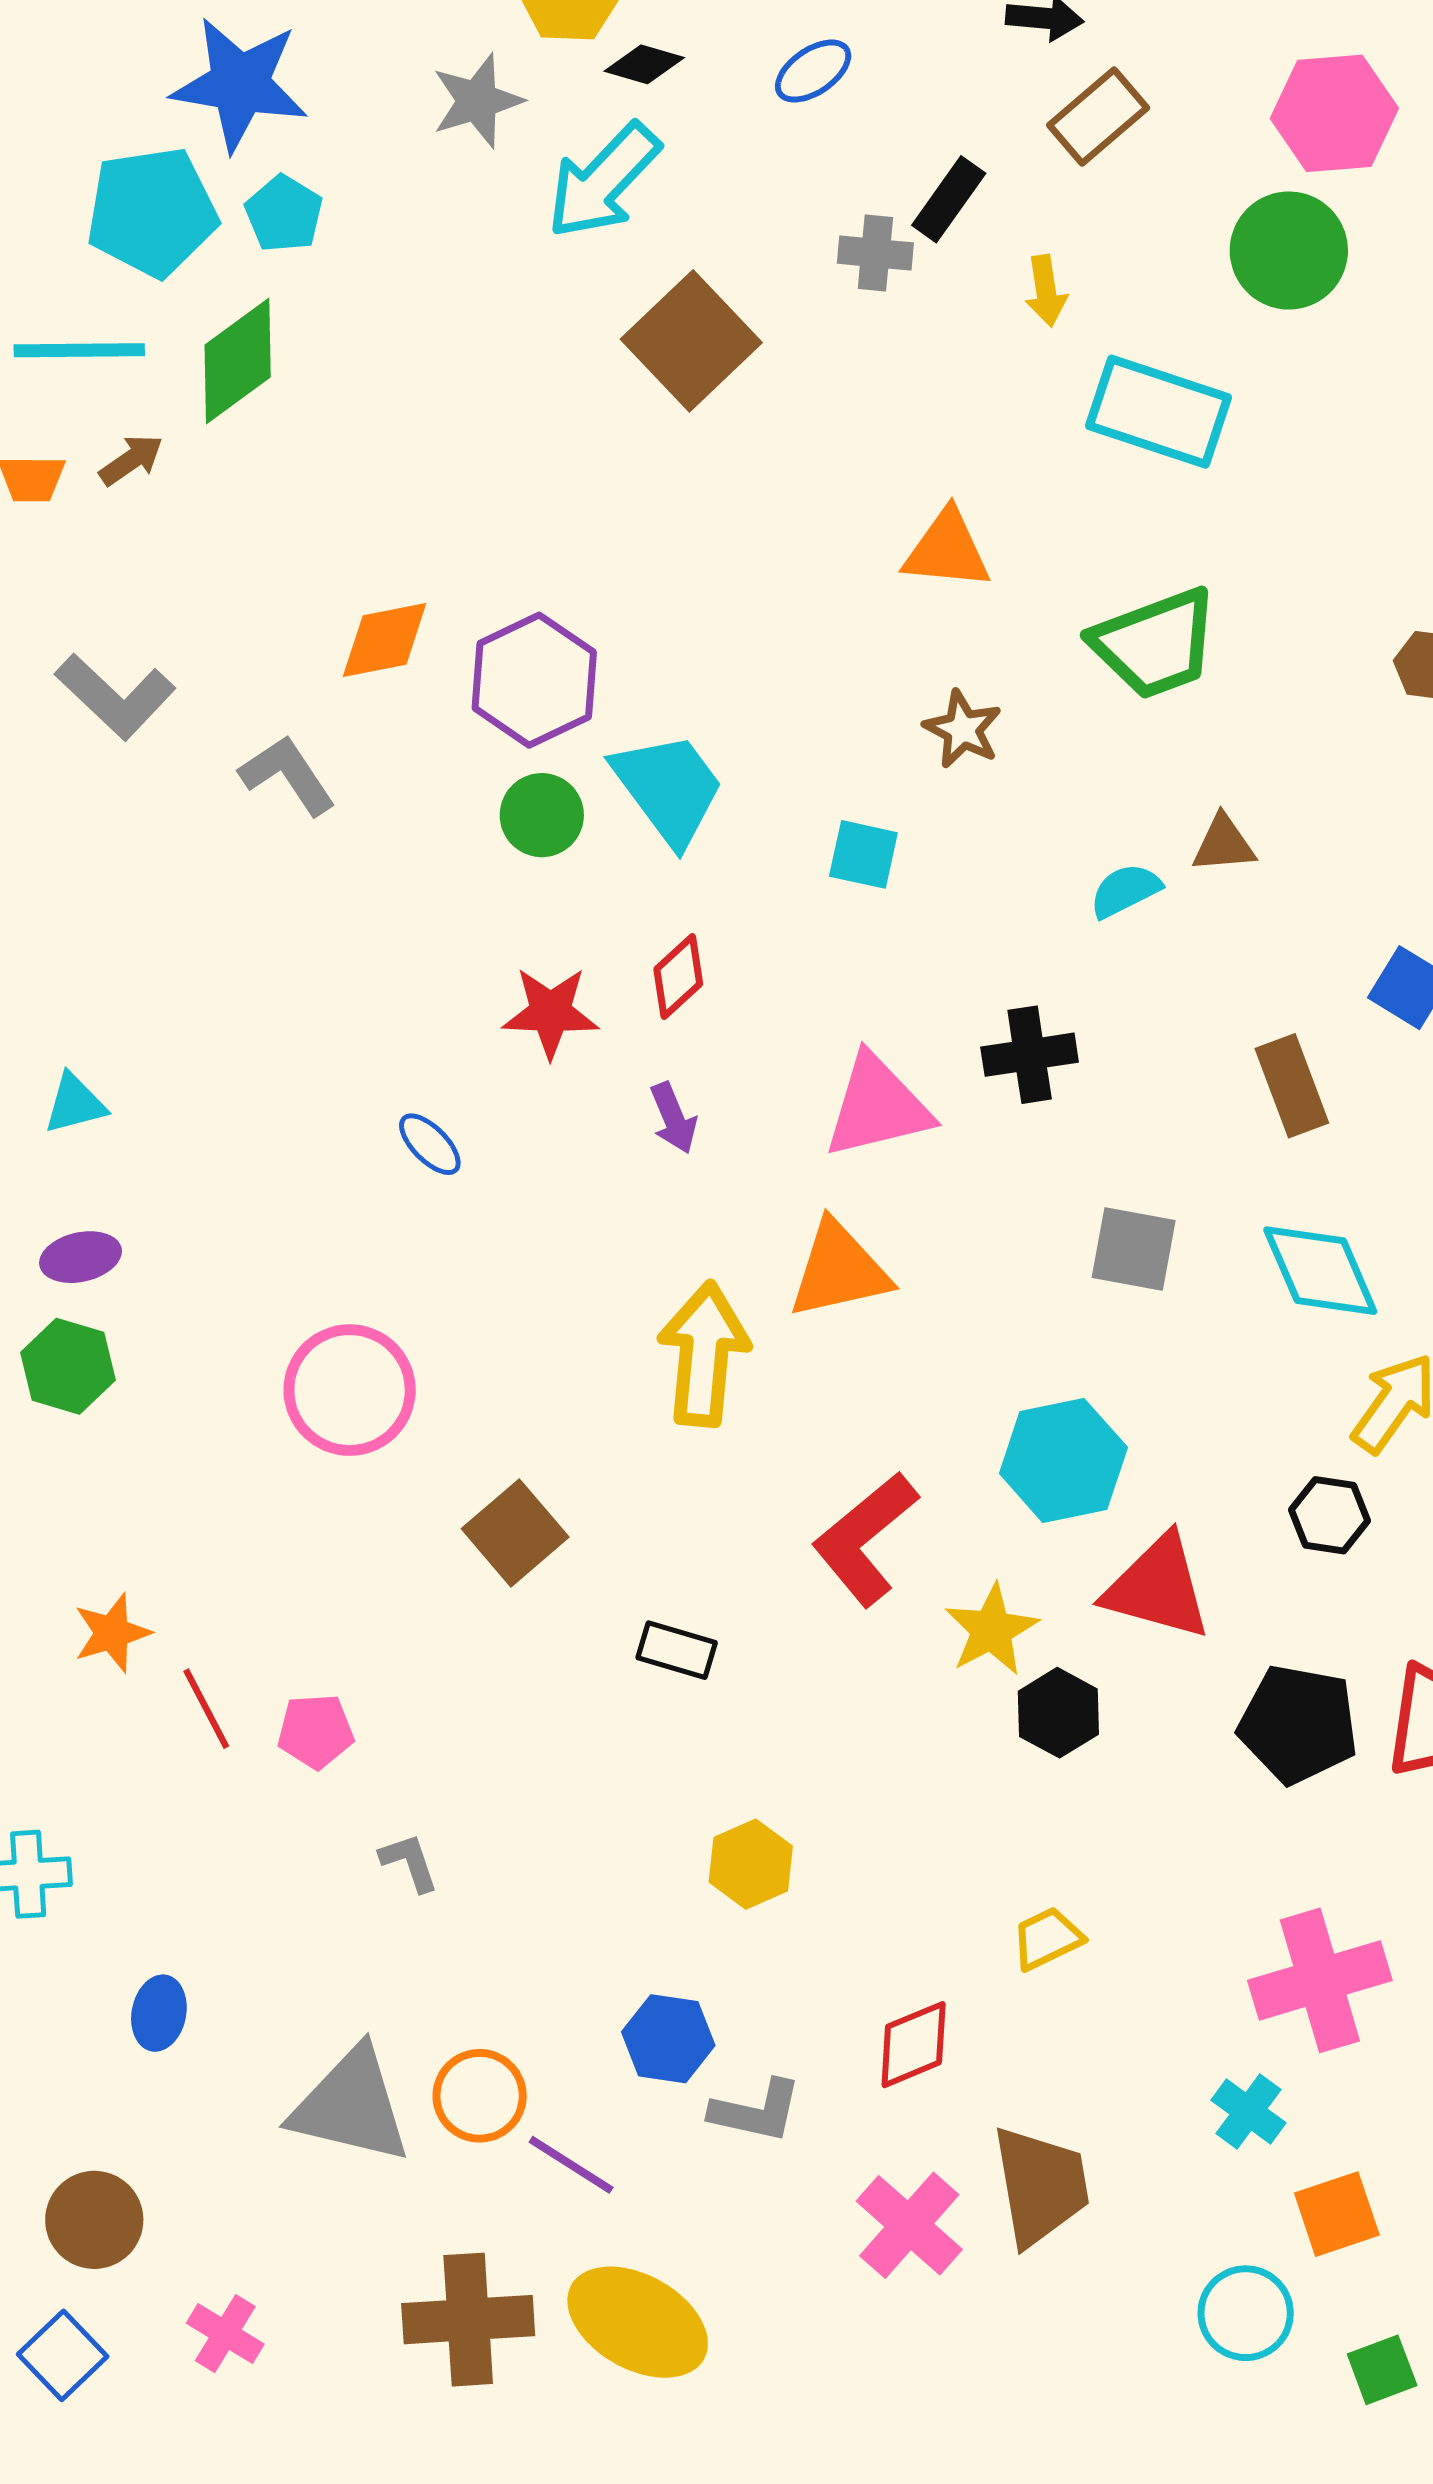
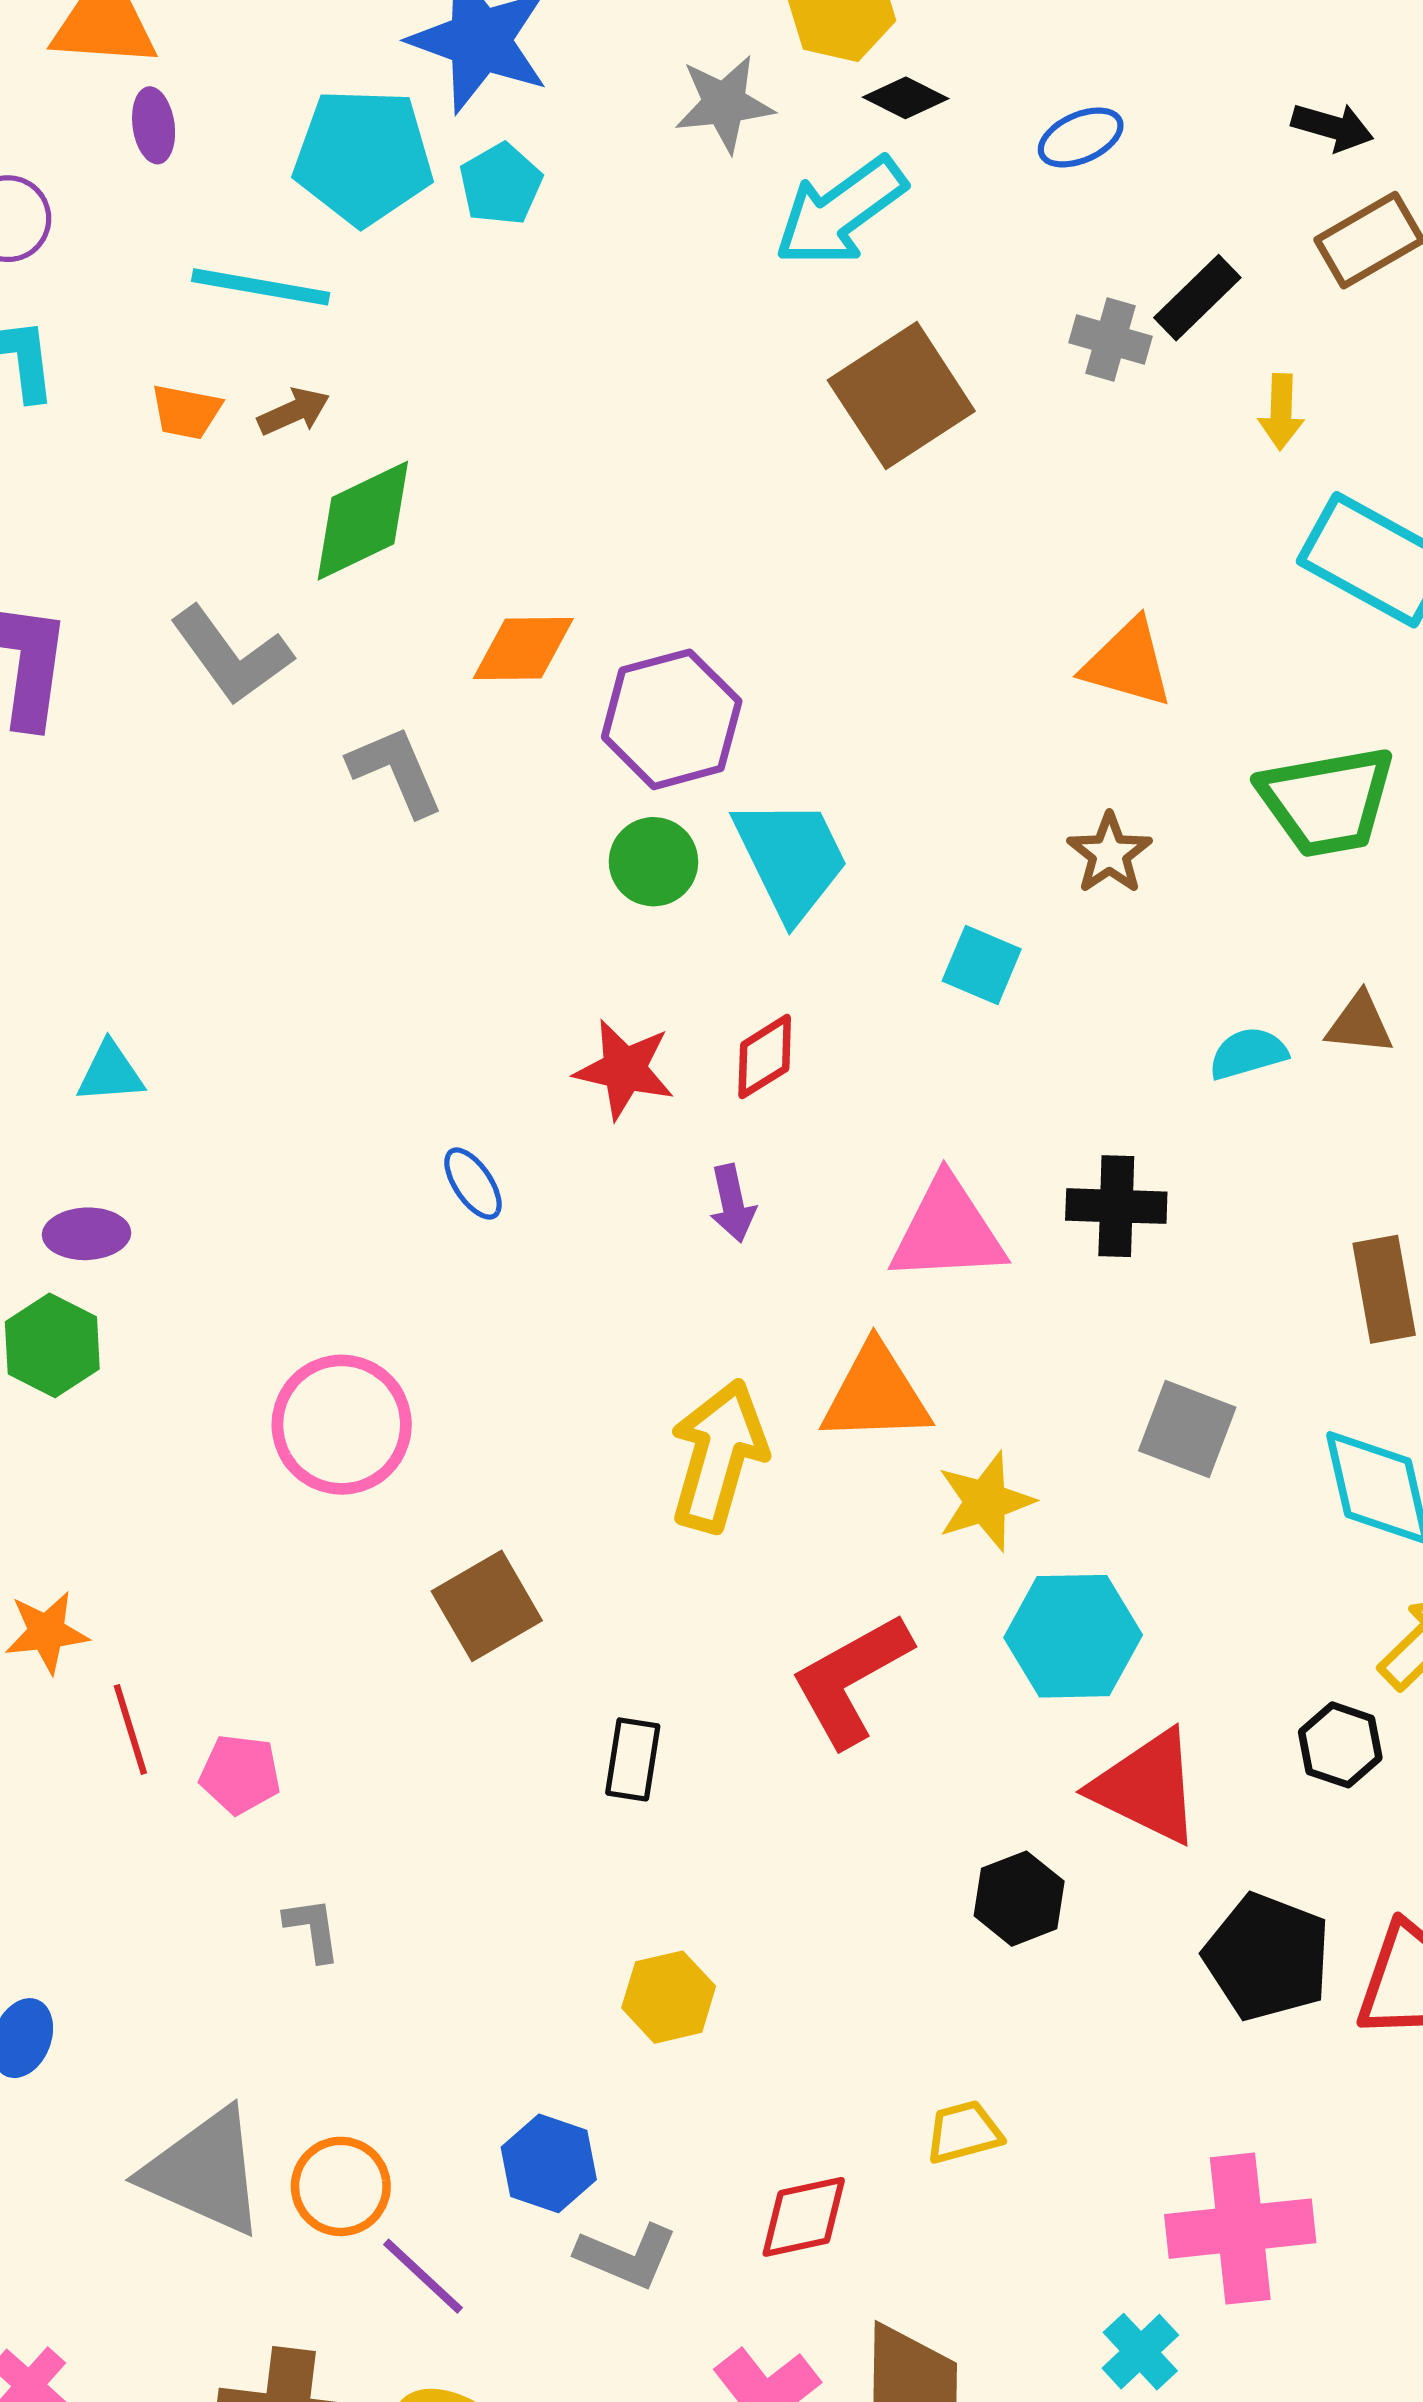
green diamond: (238, 361) -> (363, 521), moved
yellow star: (991, 1630) -> (985, 1502), moved
black rectangle: (677, 1650) -> (633, 1759), turned 72

